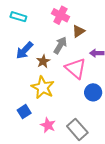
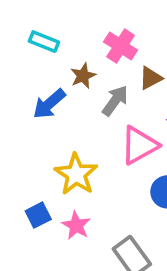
brown star: (43, 61) -> (83, 76), moved
pink triangle: (76, 68) -> (139, 145), turned 45
pink star: (48, 125) -> (76, 225), moved

